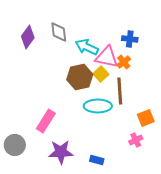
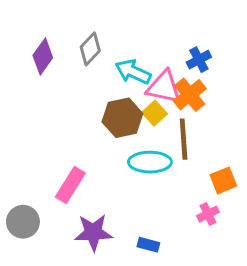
gray diamond: (59, 32) -> (90, 49), turned 50
blue cross: (130, 39) -> (199, 60), turned -35
orange cross: (124, 62) -> (190, 95), size x1.5

